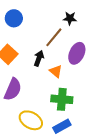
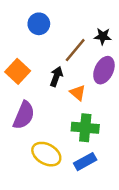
blue circle: (14, 18) -> (39, 24), moved
black star: (70, 18) -> (103, 36), moved

